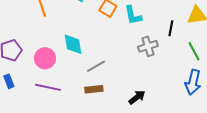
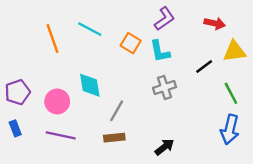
black line: (171, 28) -> (204, 66), turned 42
gray cross: (148, 46) -> (164, 87), moved
gray line: (96, 66) -> (117, 111), turned -30

